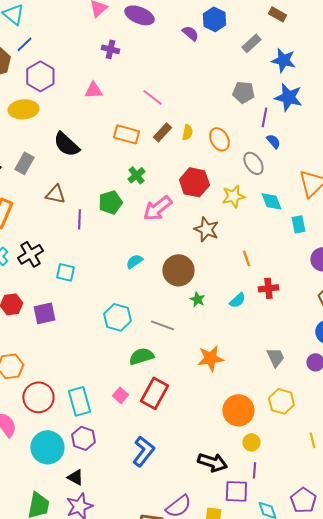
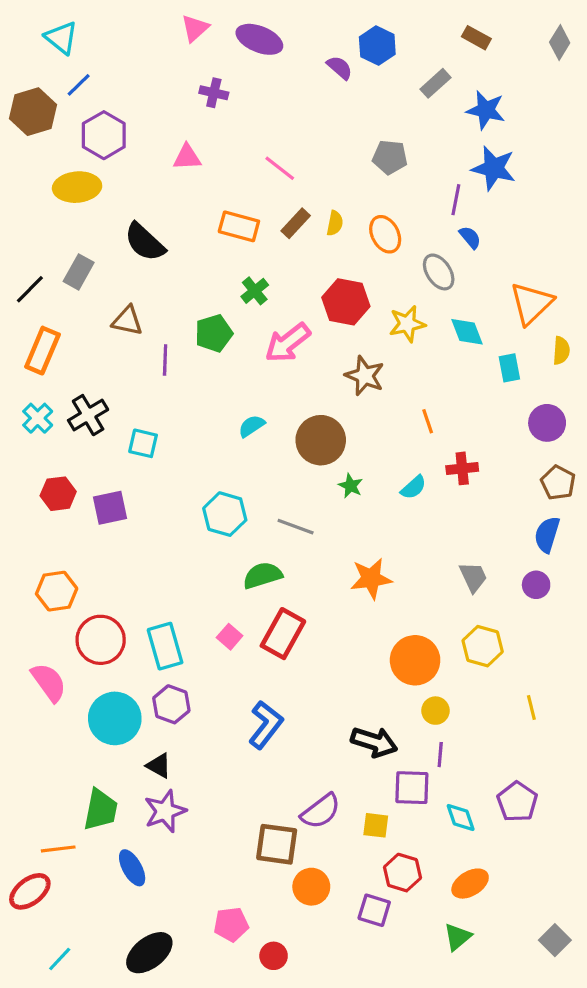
gray pentagon: (243, 92) -> (390, 157), moved

